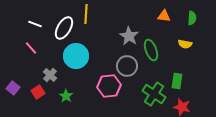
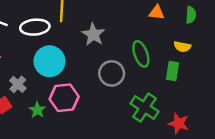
white ellipse: (64, 28) -> (35, 27), turned 55
gray star: (129, 36) -> (93, 34), moved
green rectangle: (177, 81) -> (173, 71), moved
pink hexagon: (109, 86) -> (64, 98), moved

